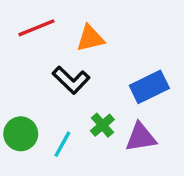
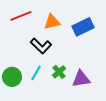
blue rectangle: (149, 87) -> (83, 27), moved
cyan line: (62, 144) -> (36, 73), moved

